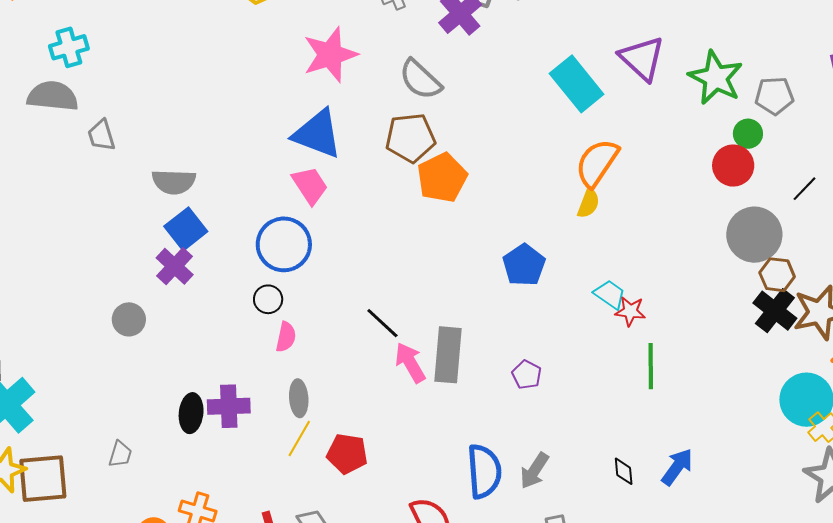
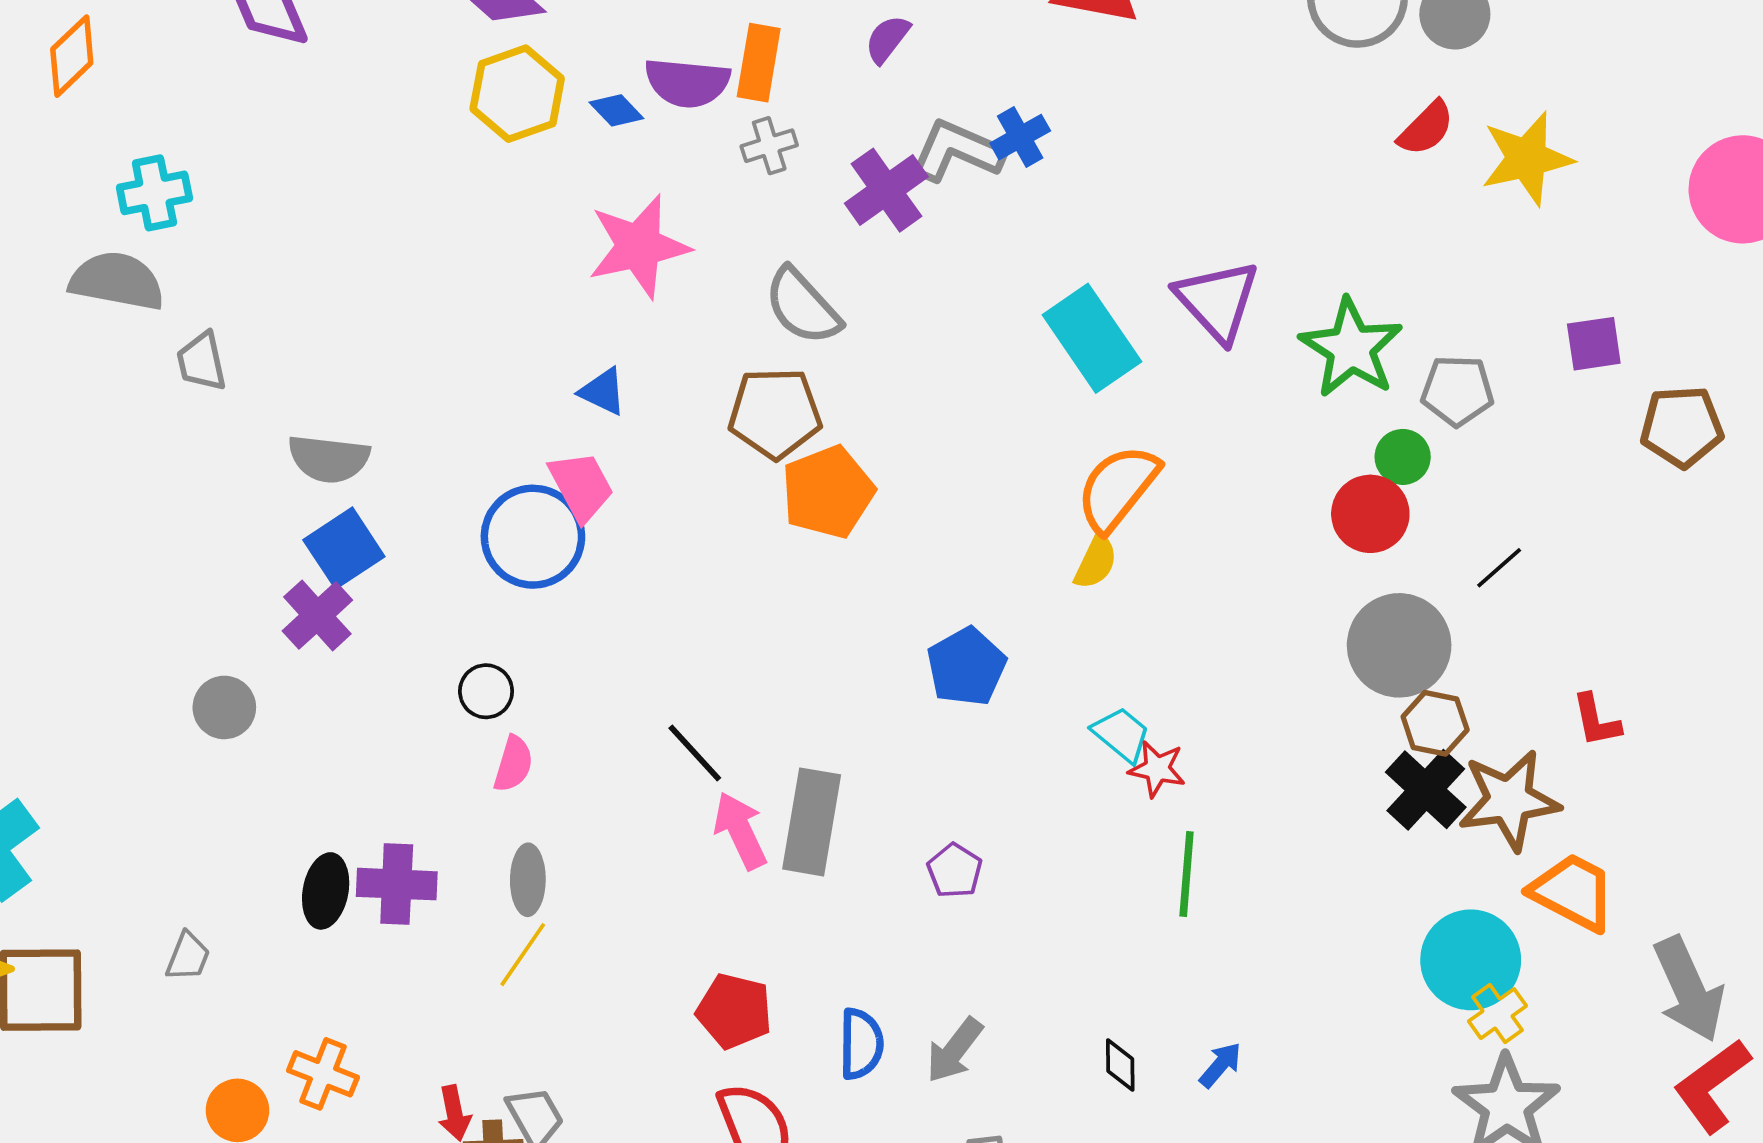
blue triangle: (317, 134) -> (603, 392), size x0.5
blue circle: (284, 244) -> (533, 537), moved
red pentagon: (347, 454) -> (734, 1011), moved
blue arrow: (677, 467) -> (1220, 1065), size x0.7
blue semicircle: (484, 471) -> (861, 1044), size x0.7

